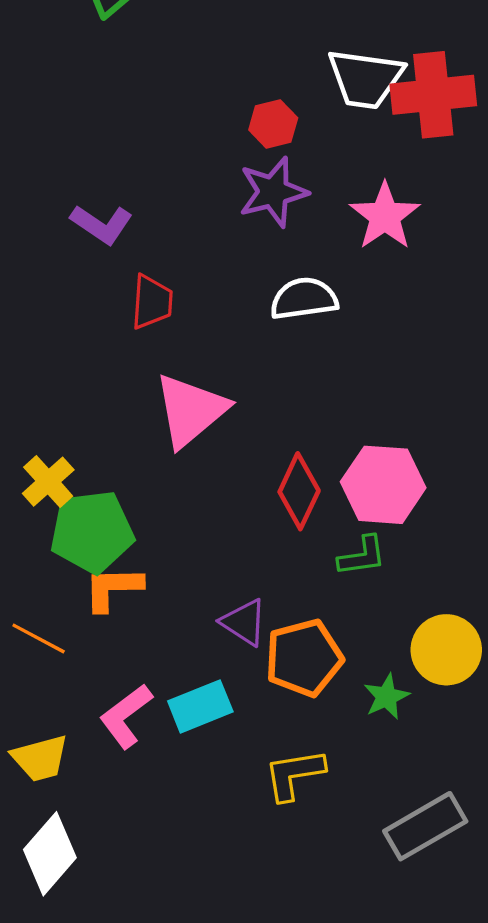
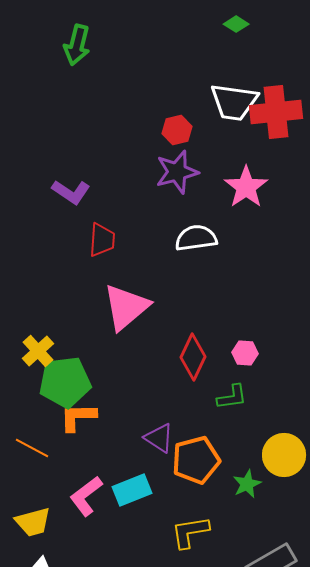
pink hexagon: (383, 485) -> (245, 353), size x0.5

